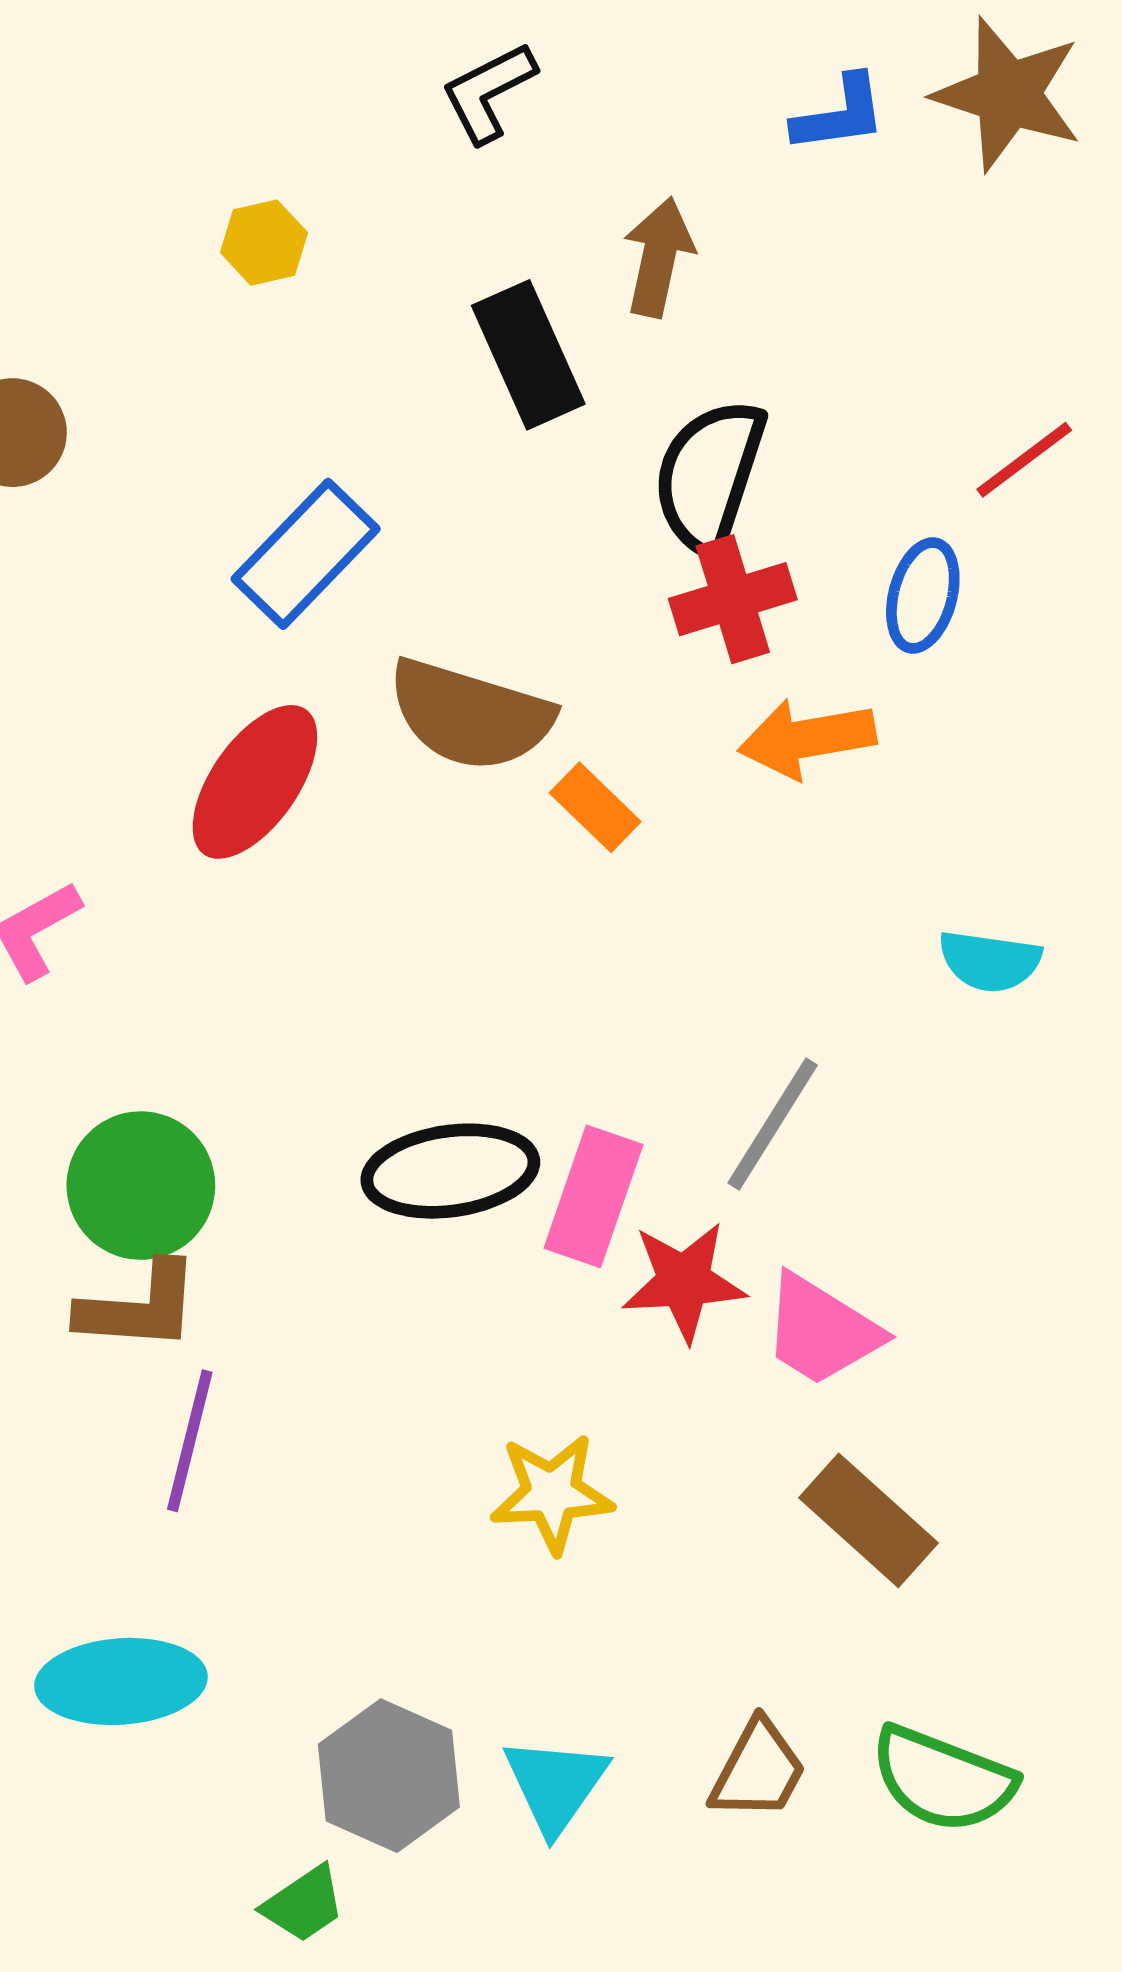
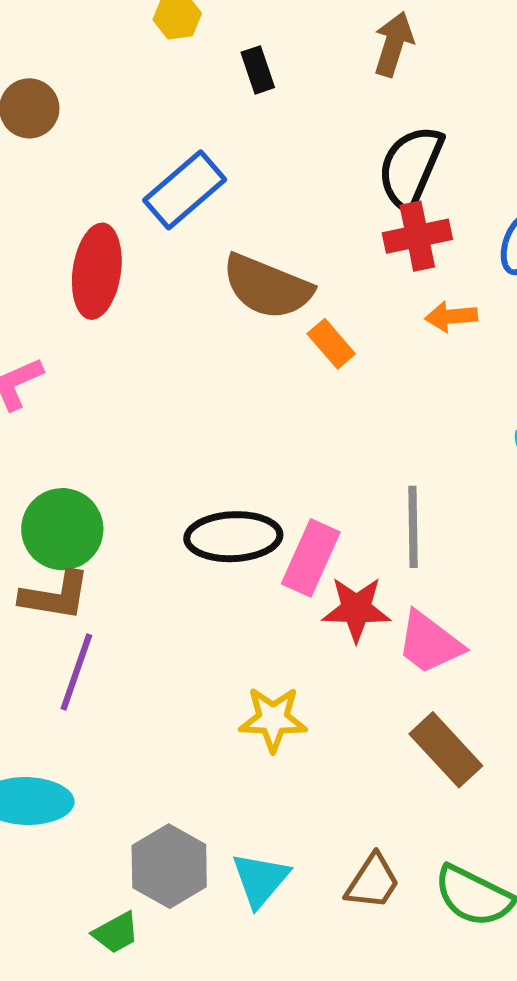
black rectangle: (528, 355) -> (258, 70), moved, size x0.6
orange arrow: (807, 738) -> (451, 316), size x0.7
red ellipse: (255, 782) -> (97, 271), moved, turned -32
gray line: (773, 1124) -> (413, 527), turned -38

